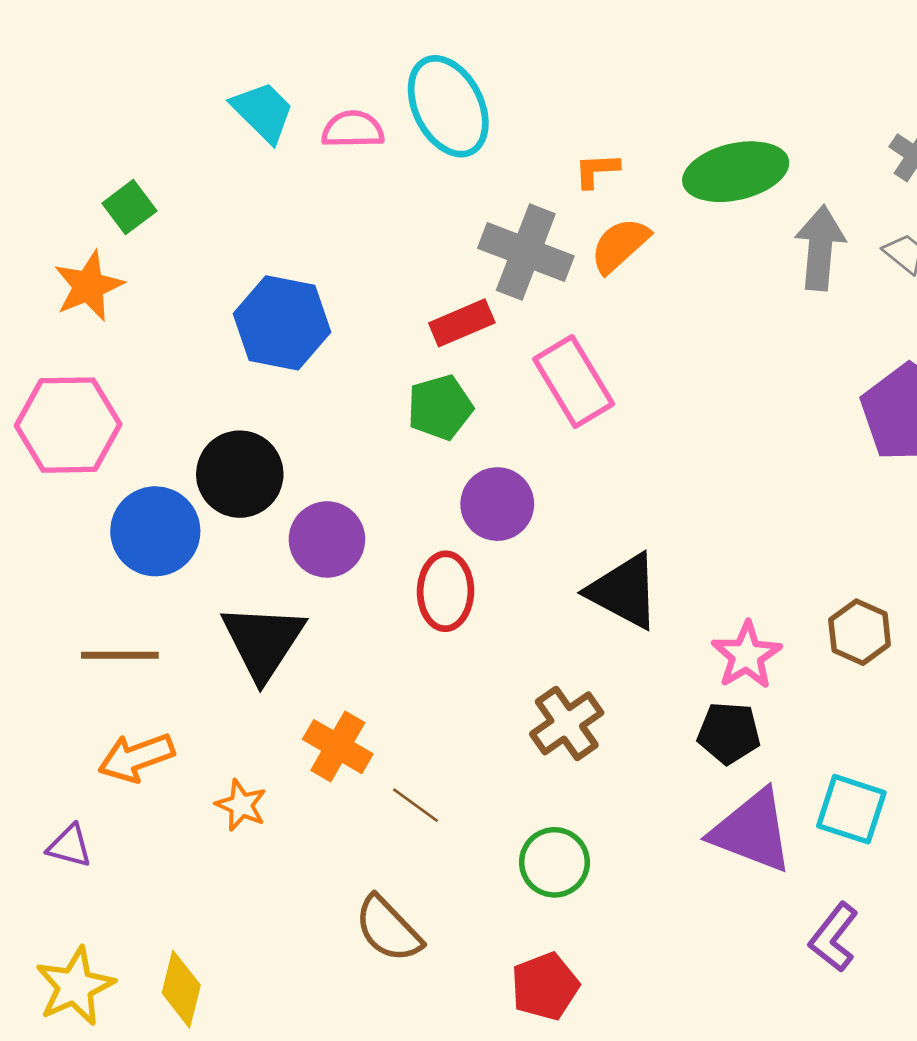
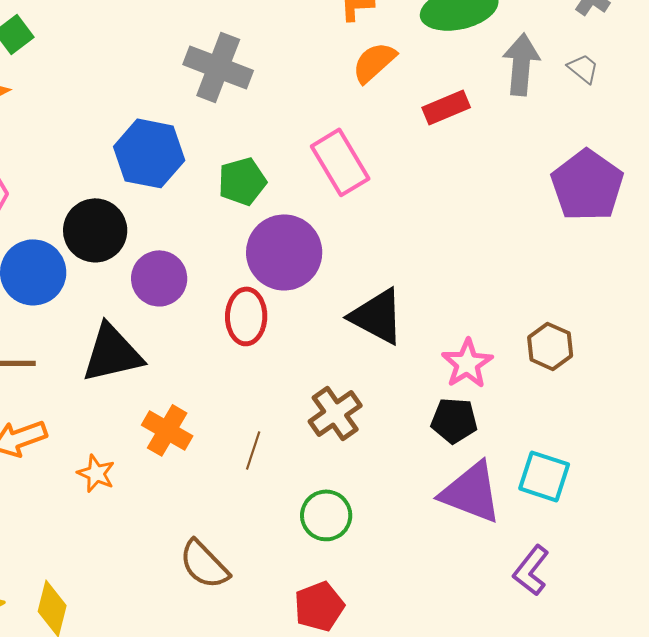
gray cross: (526, 252) -> (218, 67), moved
blue hexagon: (282, 323) -> (149, 153), moved
red rectangle: (462, 323) -> (446, 107), moved
purple circle: (497, 504) -> (284, 252), size x1.4
black triangle: (263, 642) -> (112, 353), turned 44
brown line: (416, 805) -> (253, 450), moved, turned 72

